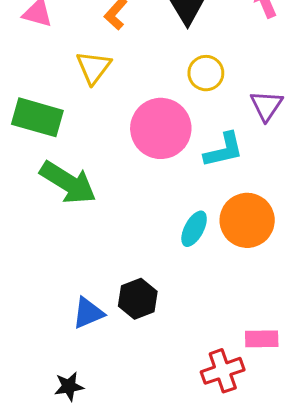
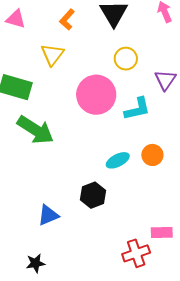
orange circle: (247, 220) -> (152, 155), size x0.6
cyan ellipse: (194, 229) -> (118, 160), turned 35
black hexagon: (138, 299) -> (93, 195), moved

